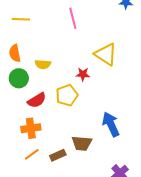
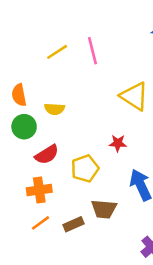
yellow line: (21, 19) -> (57, 52), moved, turned -36
red star: (83, 74) -> (118, 143), moved
yellow pentagon: (67, 95) -> (85, 168), moved

